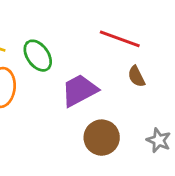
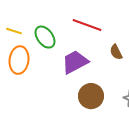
red line: (120, 39) -> (87, 25), moved

